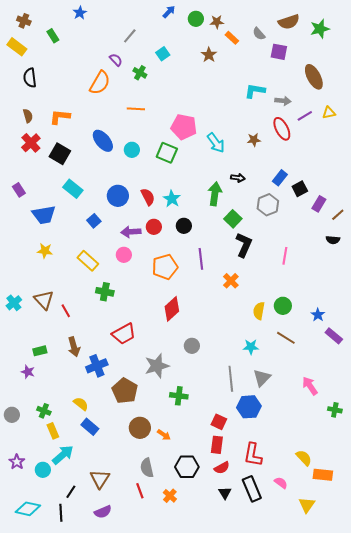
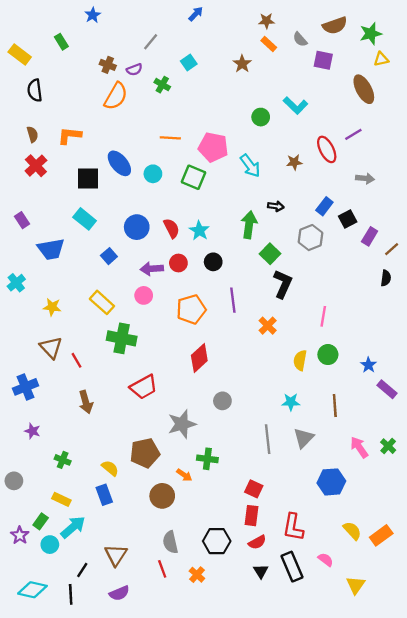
green circle: (196, 19) -> (261, 117), moved
brown cross: (24, 21) -> (108, 65), moved
brown star: (217, 22) -> (266, 21), moved
purple semicircle: (116, 60) -> (134, 70), turned 112
cyan L-shape: (255, 91) -> (295, 105), turned -145
gray arrow: (283, 101) -> (365, 178), moved
orange line: (136, 109) -> (170, 138), moved
yellow triangle: (329, 113) -> (381, 59), moved
black square: (60, 154) -> (88, 178), moved, turned -30
black semicircle: (333, 240) -> (386, 278), turned -88
yellow star: (45, 251) -> (52, 307), moved
pink line: (285, 256) -> (323, 316), moved
green cross: (105, 292) -> (122, 338), size x1.4
cyan cross: (14, 303) -> (16, 283), moved
brown line: (286, 338) -> (335, 406), moved, turned 54
green rectangle: (40, 351) -> (41, 521), moved, turned -40
blue cross: (97, 366) -> (25, 387), moved
brown pentagon: (125, 391) -> (145, 453), turned 30
yellow semicircle: (81, 404) -> (110, 468), moved
blue hexagon: (249, 407) -> (331, 482), moved
green cross: (335, 410) -> (388, 446), moved, turned 32
green cross: (44, 411) -> (63, 460), moved
blue rectangle: (90, 427) -> (104, 495), turned 30
yellow rectangle: (53, 431) -> (61, 499), turned -42
orange arrow: (164, 435) -> (184, 475), moved
orange rectangle: (323, 475) -> (381, 535), moved, turned -42

